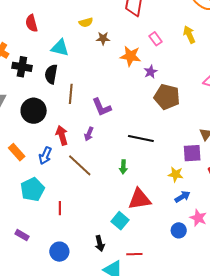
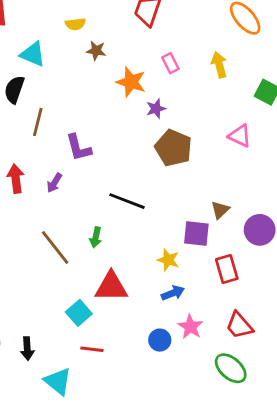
brown line: (80, 165) -> (55, 247), moved
black arrow: (100, 243) -> (27, 349), moved
red line: (134, 254) -> (92, 349), moved

